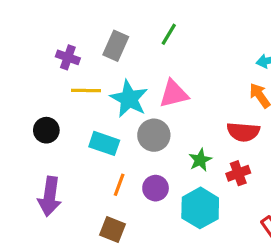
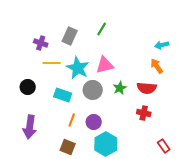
green star: (200, 160) -> (120, 88), moved
red cross: (238, 173) -> (144, 113), turned 32
cyan hexagon: (200, 208) -> (106, 144), moved

